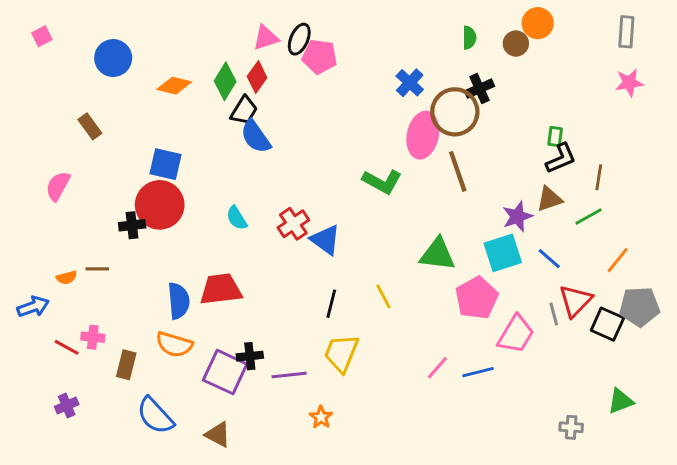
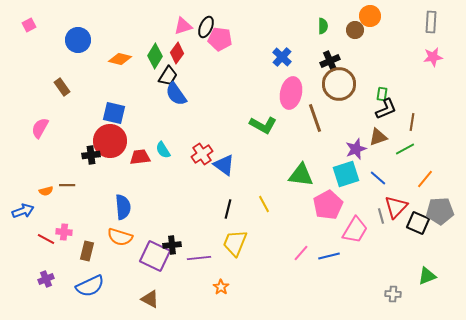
brown circle: (455, 112) -> (339, 84), moved
red trapezoid: (221, 289) -> (140, 157), moved, size x0.7
blue semicircle: (155, 416) -> (90, 286), moved, turned -72

